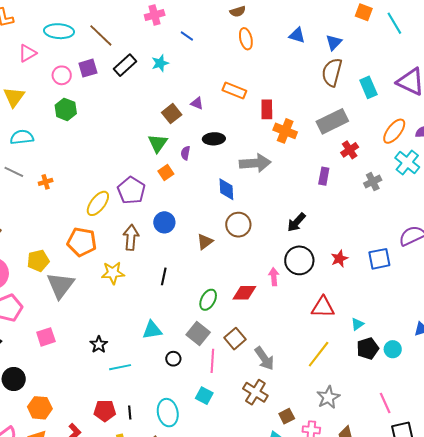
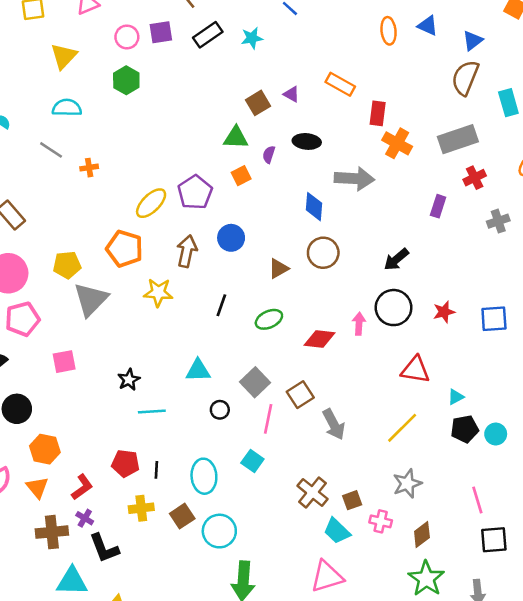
orange ellipse: (246, 39) -> (389, 31), moved
green triangle: (158, 143) -> (236, 138), turned 50
green ellipse: (208, 300) -> (269, 319), moved, turned 30
brown cross: (255, 392) -> (312, 492), moved

